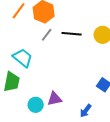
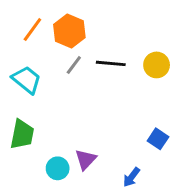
cyan trapezoid: (23, 58) -> (27, 80), moved
purple triangle: (55, 99) -> (86, 159), turned -35

